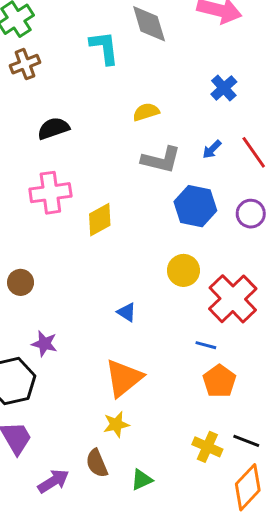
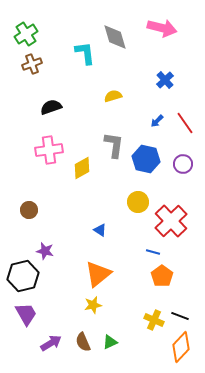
gray L-shape: (161, 160) -> (114, 145), moved, turned -96
brown semicircle: (97, 463) -> (83, 342), moved

